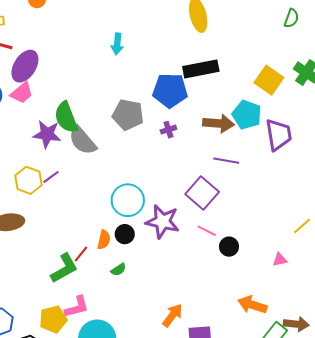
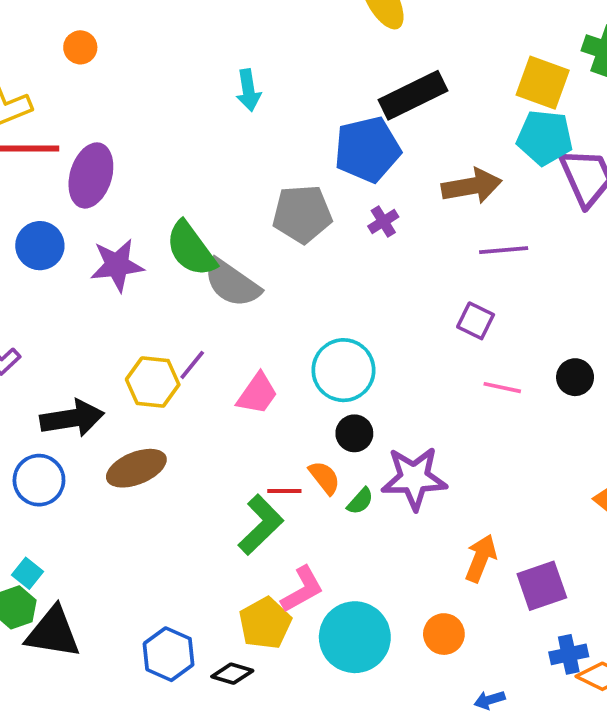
pink trapezoid: (22, 93) -> (257, 394), moved
cyan pentagon: (247, 115) -> (545, 138), moved
purple star: (47, 134) -> (117, 265), moved
purple square: (202, 193) -> (476, 321), size x0.6
purple star: (162, 222) -> (414, 478), moved
orange semicircle: (104, 240) -> (324, 478), moved, turned -36
black circle: (229, 247) -> (575, 377), moved
red line: (81, 254) -> (284, 491), turned 66

